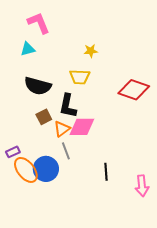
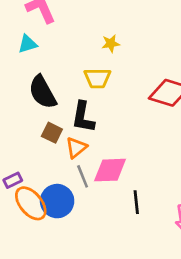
black semicircle: (38, 86) -> (43, 92), turned 48
brown square: (44, 117) -> (52, 133), turned -35
pink diamond: (82, 127) -> (110, 170), moved

